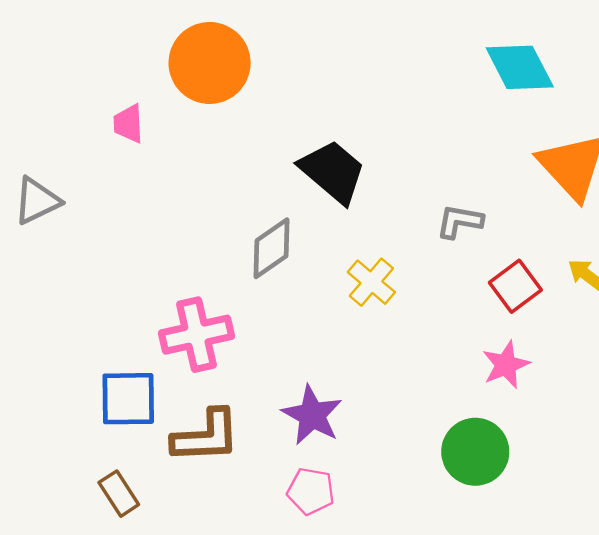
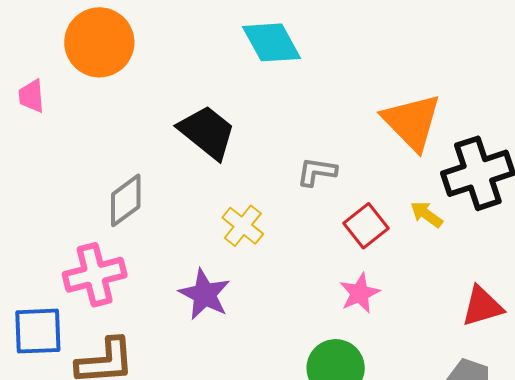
cyan diamond: (520, 67) -> (271, 42), moved
gray diamond: (271, 248) -> (126, 200), moved
purple star: (312, 415) -> (205, 294), moved

